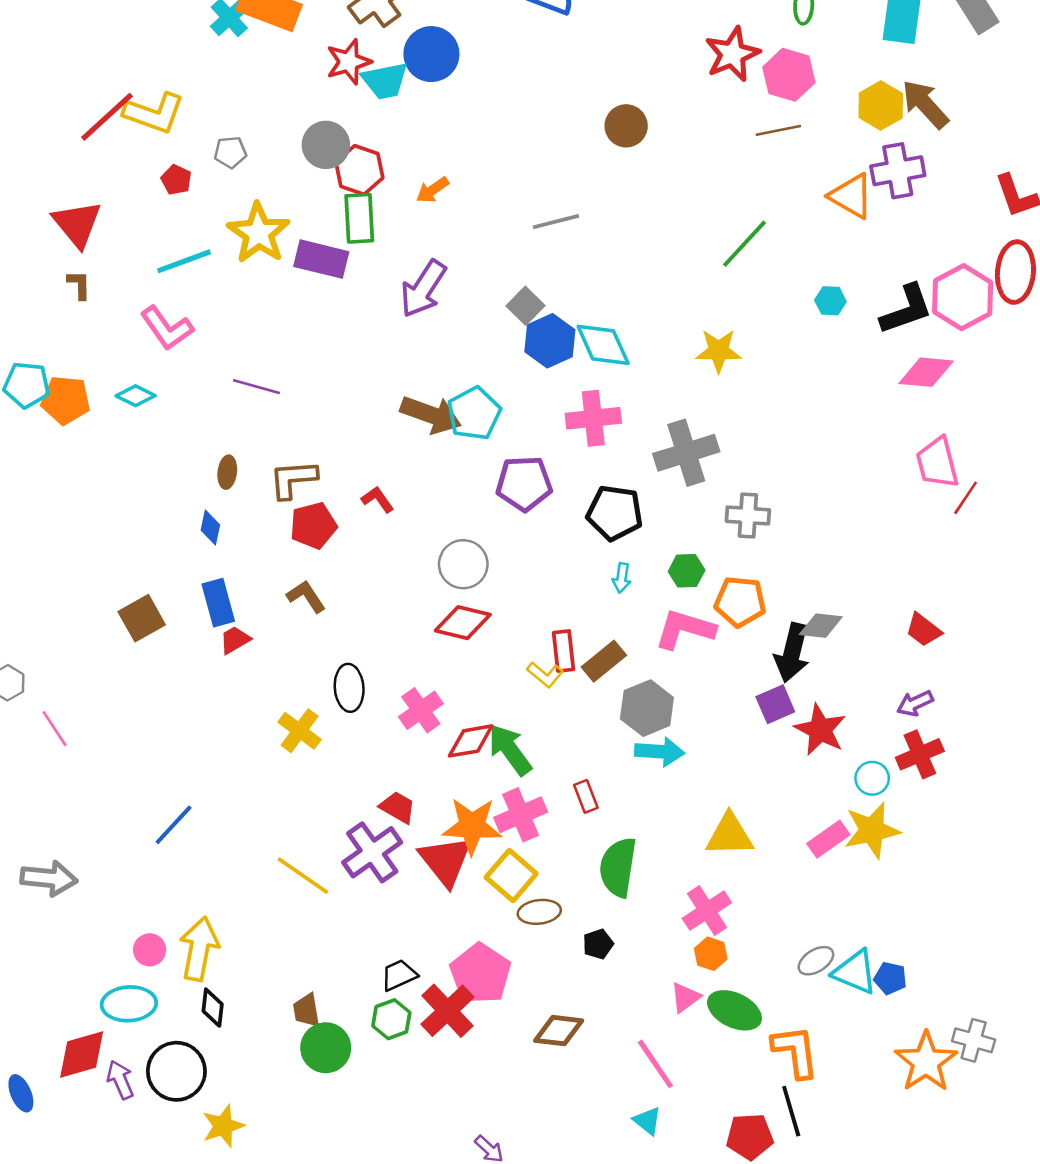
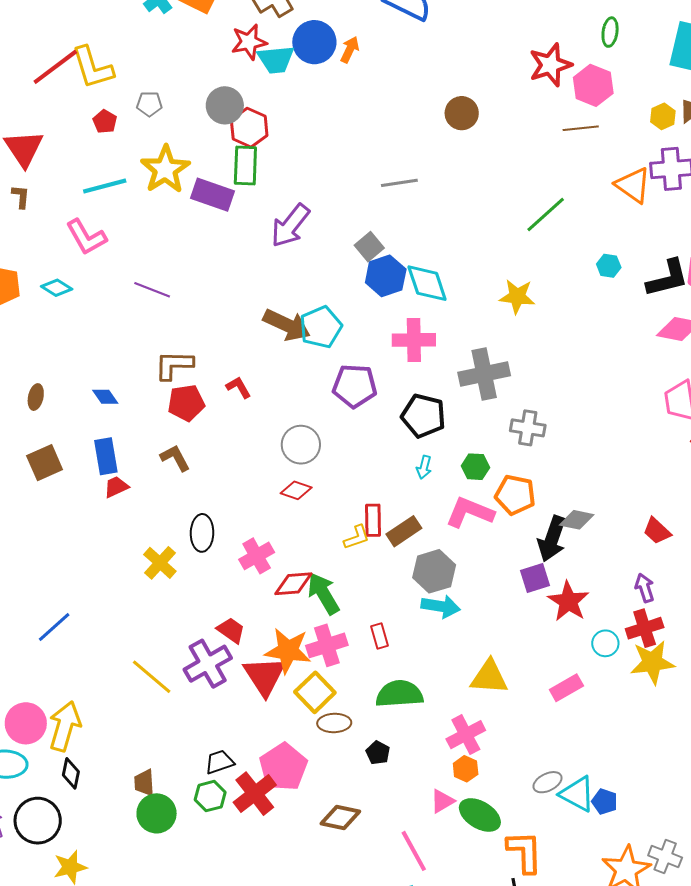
yellow hexagon: (881, 105) -> (663, 116), size x0.7
yellow L-shape: (154, 113) -> (92, 68), turned 48
orange arrow: (432, 190) -> (350, 50), moved, turned 144
brown ellipse: (227, 472) -> (36, 397), moved
blue diamond: (210, 528) -> (105, 397), turned -52
red diamond: (463, 623) -> (296, 490), size x0.7
yellow L-shape: (545, 675) -> (357, 537), turned -64
purple arrow: (915, 703) -> (645, 588), turned 92
yellow star: (872, 830) -> (652, 662), moved
green semicircle: (618, 867) -> (399, 694), turned 72
black pentagon: (598, 944) -> (378, 753), turned -30
pink circle: (150, 950) -> (26, 723), size x1.6

